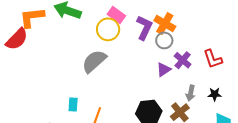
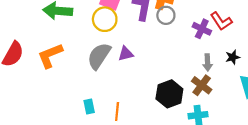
orange L-shape: (32, 17) -> (50, 56), moved
purple cross: (183, 60) -> (202, 29), moved
purple triangle: (164, 70) -> (126, 54), moved, turned 35

